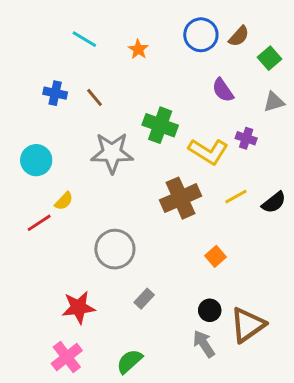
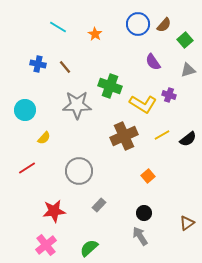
red line: (39, 223) -> (27, 168), moved
brown triangle: (248, 325) -> (187, 223), moved, size x0.6

